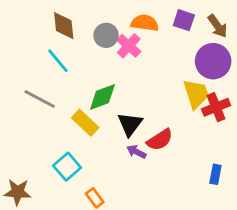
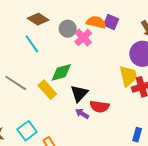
purple square: (184, 20) -> (111, 22), moved
brown diamond: (64, 26) -> (38, 19), turned -55
gray line: (40, 99) -> (16, 83), moved
red semicircle: (160, 140) -> (100, 107), turned 36
cyan square: (67, 167) -> (27, 131), moved

